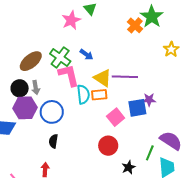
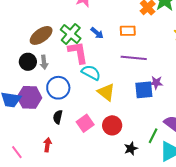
yellow triangle: (103, 78) -> (106, 92), moved
cyan semicircle: (83, 94) -> (91, 73), turned -60
orange rectangle: (99, 95) -> (128, 31), moved
purple hexagon: (25, 108) -> (29, 97), moved
pink square: (116, 117) -> (85, 123), moved

